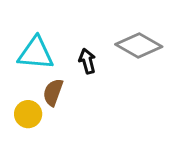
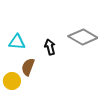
cyan triangle: (36, 53) -> (17, 42), size x0.7

